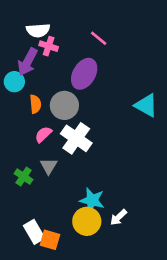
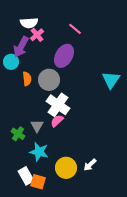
pink cross: (49, 46) -> (37, 35), turned 32
cyan triangle: (146, 105) -> (111, 80), turned 36
pink semicircle: (43, 134) -> (57, 121), moved
cyan star: (92, 200) -> (39, 152), moved

